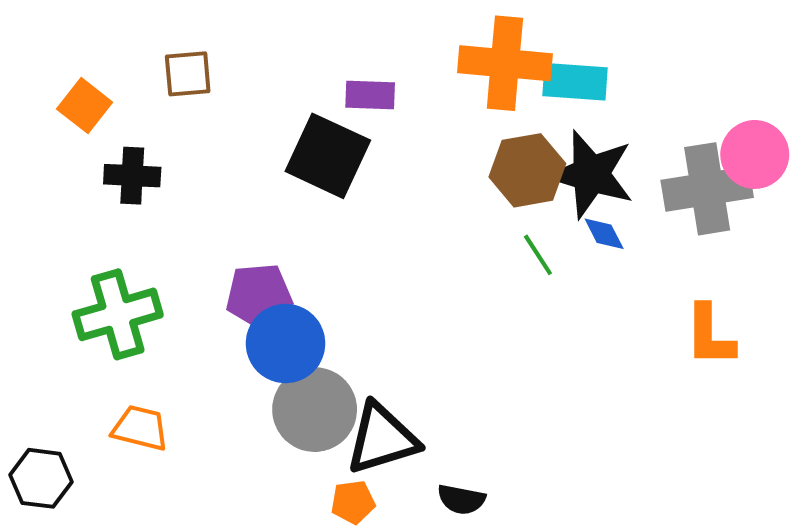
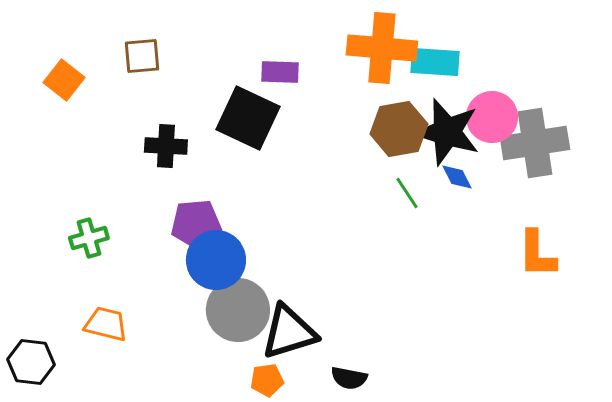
pink circle: (755, 154) -> (492, 117), moved
black cross: (132, 176) -> (166, 146), moved
green cross: (118, 314) -> (89, 238), size x0.6

